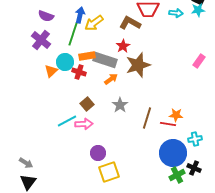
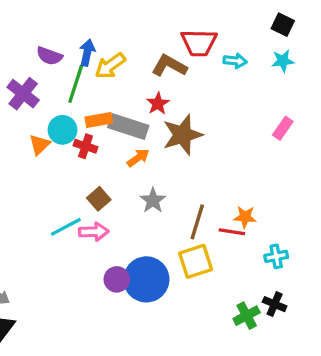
cyan star: (198, 10) -> (283, 61), moved
cyan arrow: (176, 13) -> (235, 61), moved
purple semicircle: (46, 16) -> (49, 56), moved
blue circle: (173, 153) -> (146, 279), moved
yellow square: (109, 172) -> (196, 261), moved

